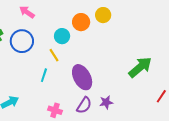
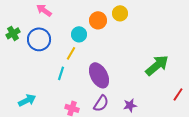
yellow line: (54, 55) -> (71, 53), turned 64
purple star: (106, 102) -> (130, 105), moved

